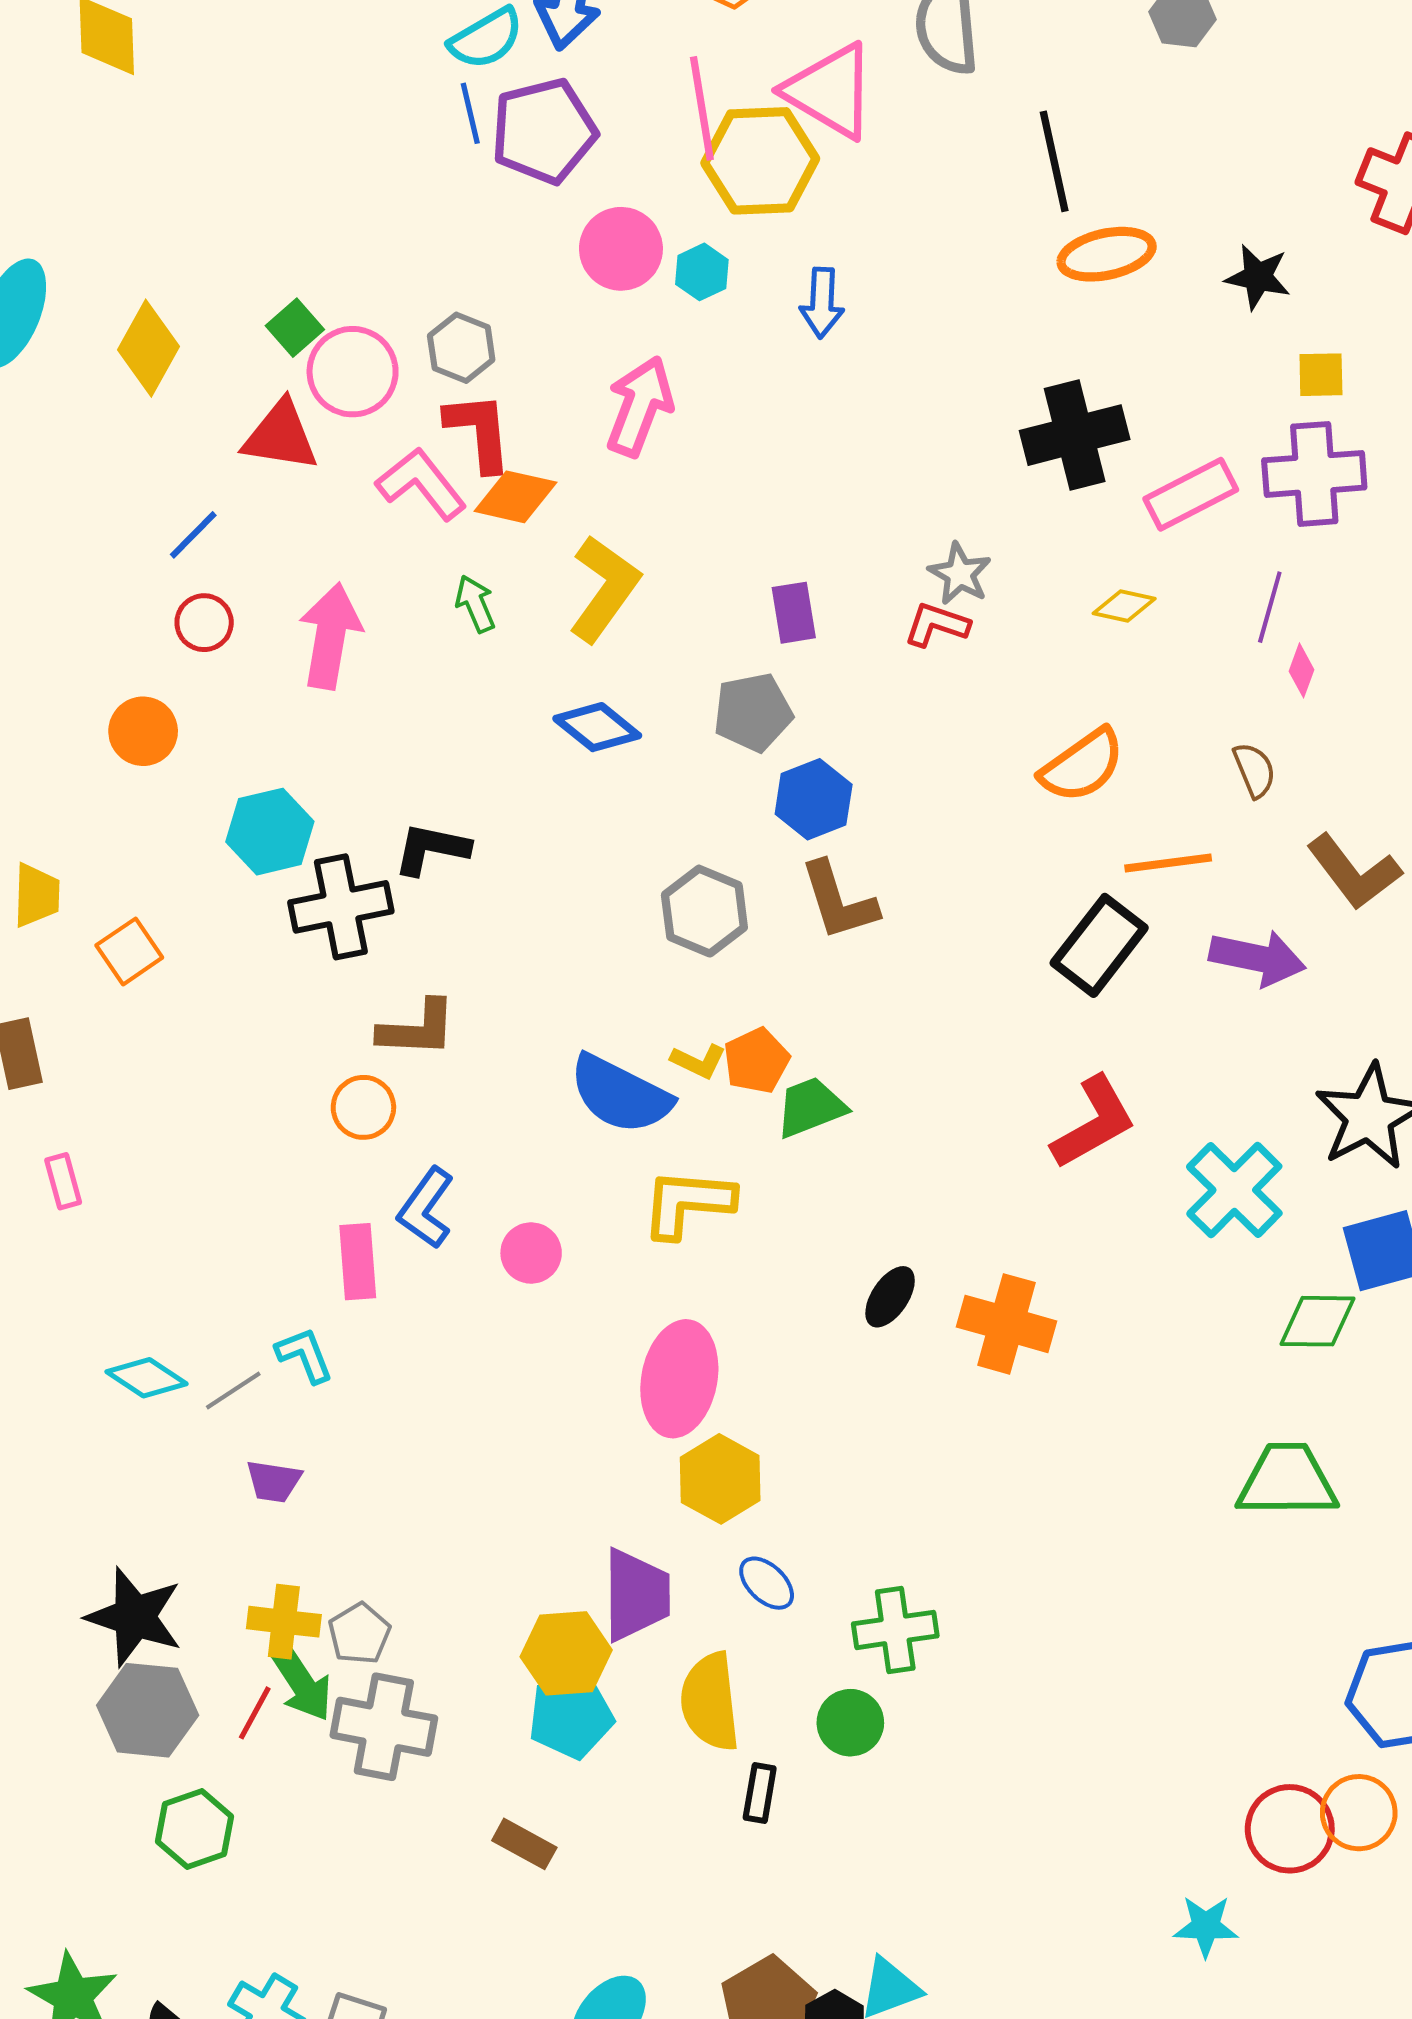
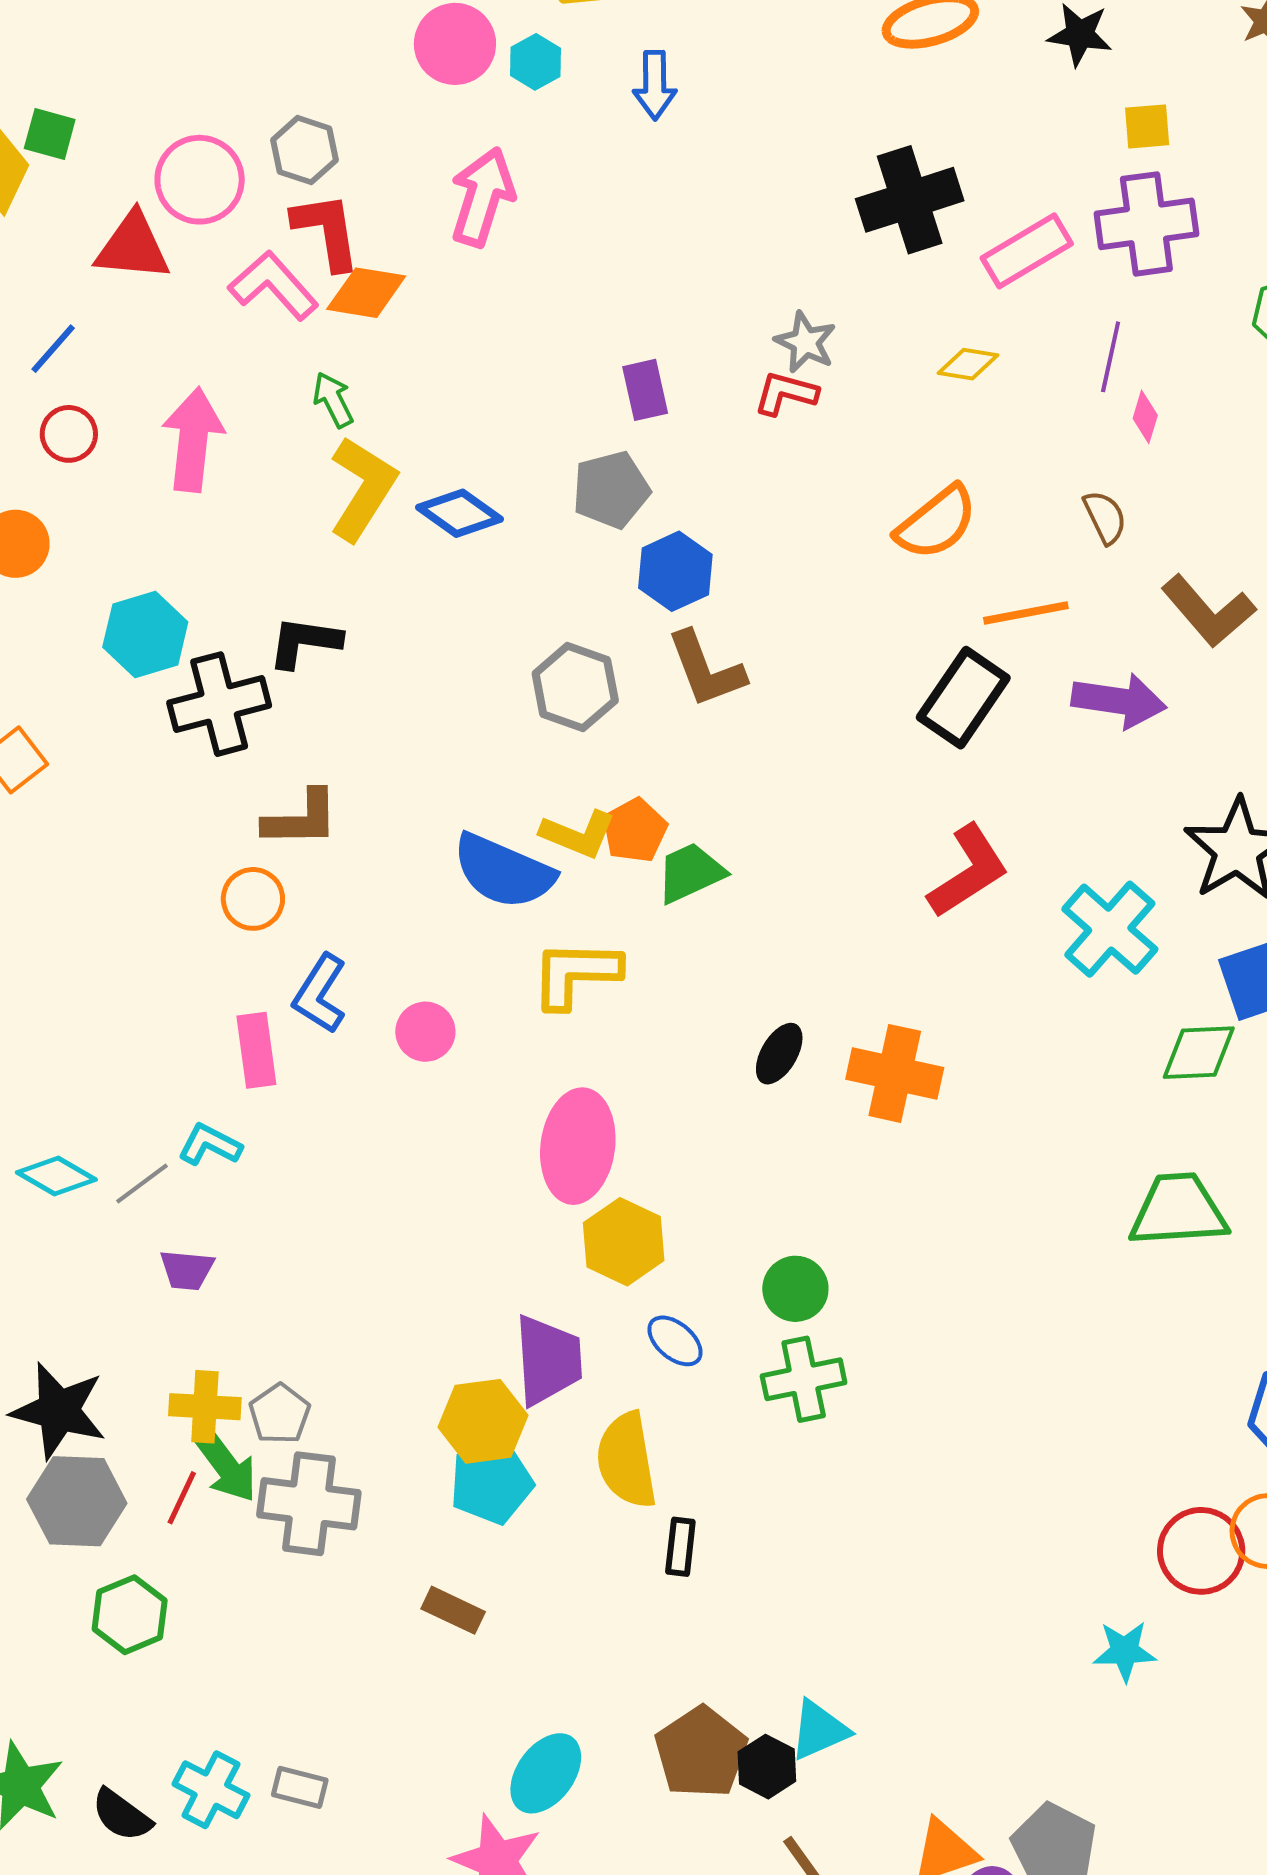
green square: (295, 328) -> (50, 134), moved, turned -30
yellow L-shape: (604, 589) -> (363, 488), moved
yellow L-shape: (698, 1061) -> (578, 834), size x1.4
cyan L-shape: (305, 1355) -> (210, 1145), turned -38
green circle: (850, 1723) -> (795, 1289), moved

